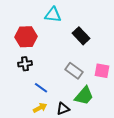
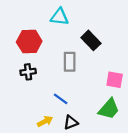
gray rectangle: (74, 71) -> (70, 62), moved, turned 54
blue line: (41, 88) -> (61, 99), moved
green trapezoid: (84, 96) -> (109, 109), moved

